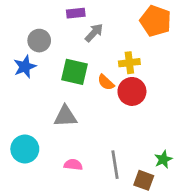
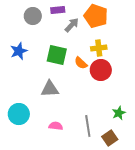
orange pentagon: (155, 21) -> (96, 16), moved
gray circle: (39, 41) -> (33, 16), moved
green star: (163, 159) -> (119, 113), moved
brown square: (144, 180) -> (110, 138), turned 35

